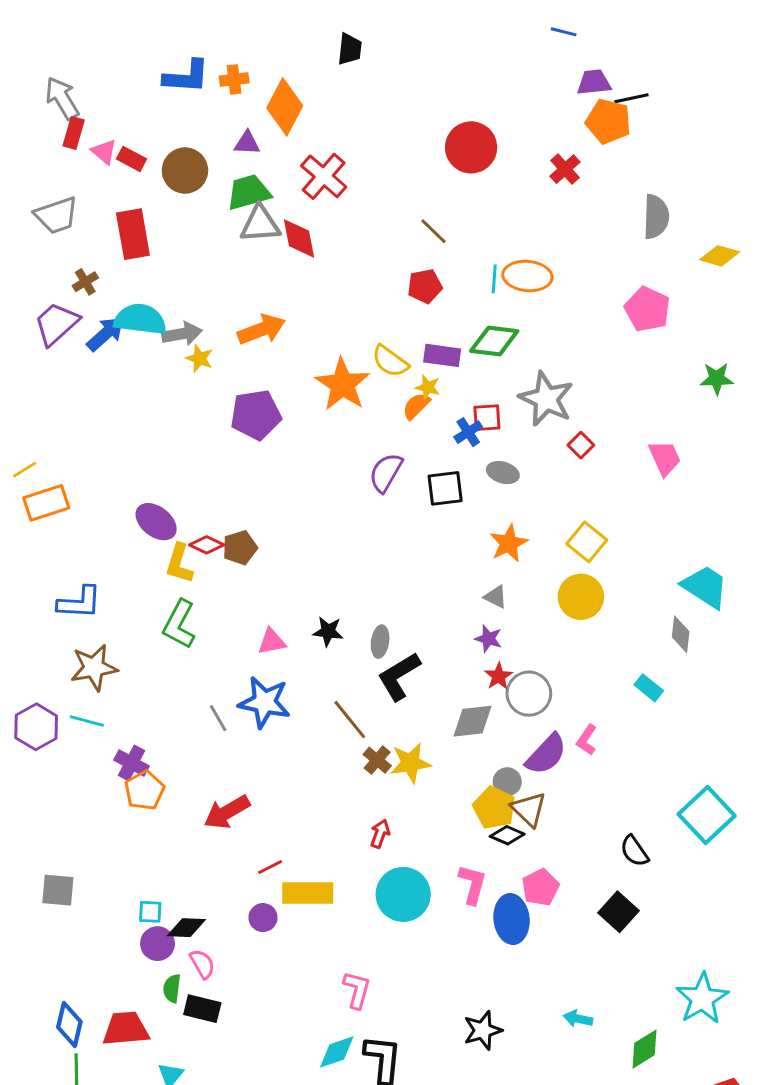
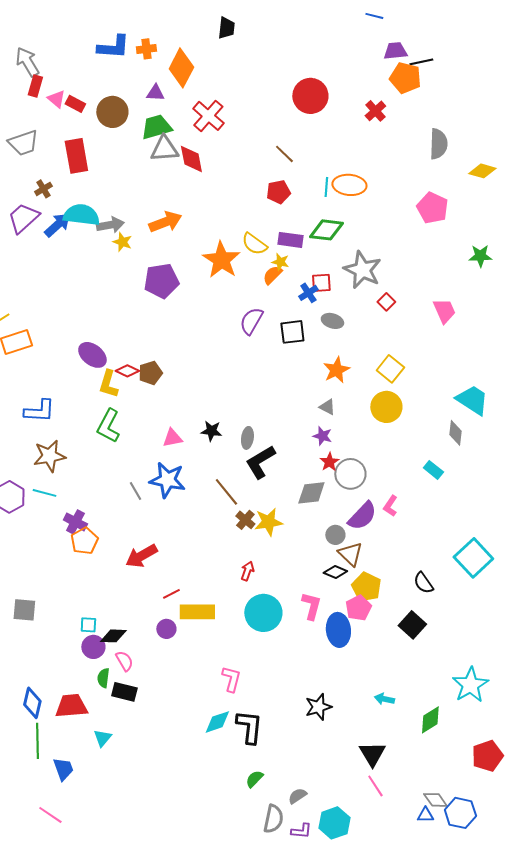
yellow pentagon: (494, 808) -> (366, 587), moved

